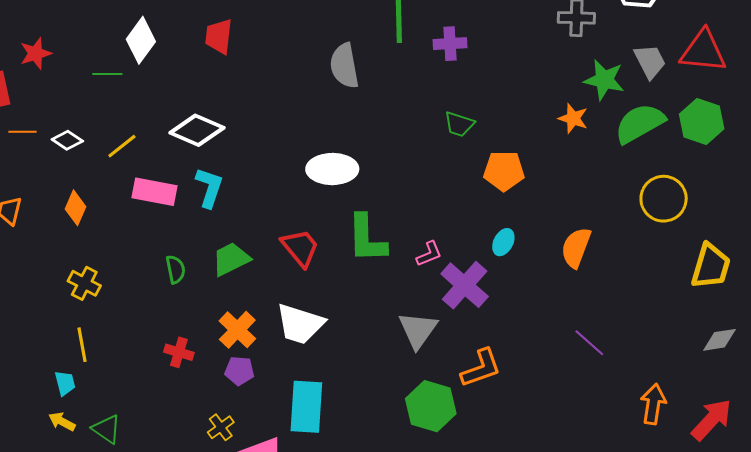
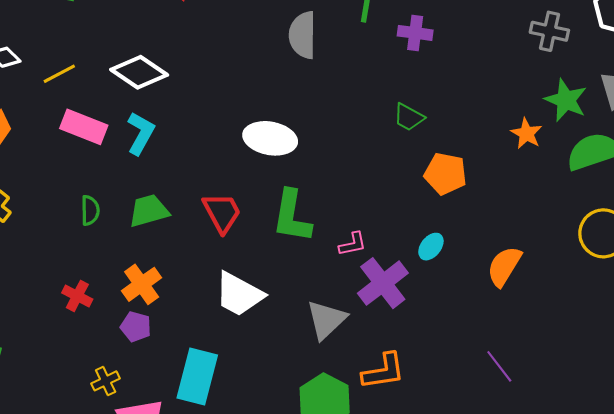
white trapezoid: (300, 324) -> (239, 294), moved

